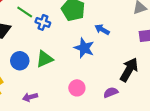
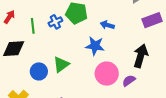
green line: (25, 12) -> (33, 26), turned 63
blue cross: (43, 22) -> (55, 22), moved, turned -32
pink circle: (77, 88) -> (107, 74), moved, size x1.5

